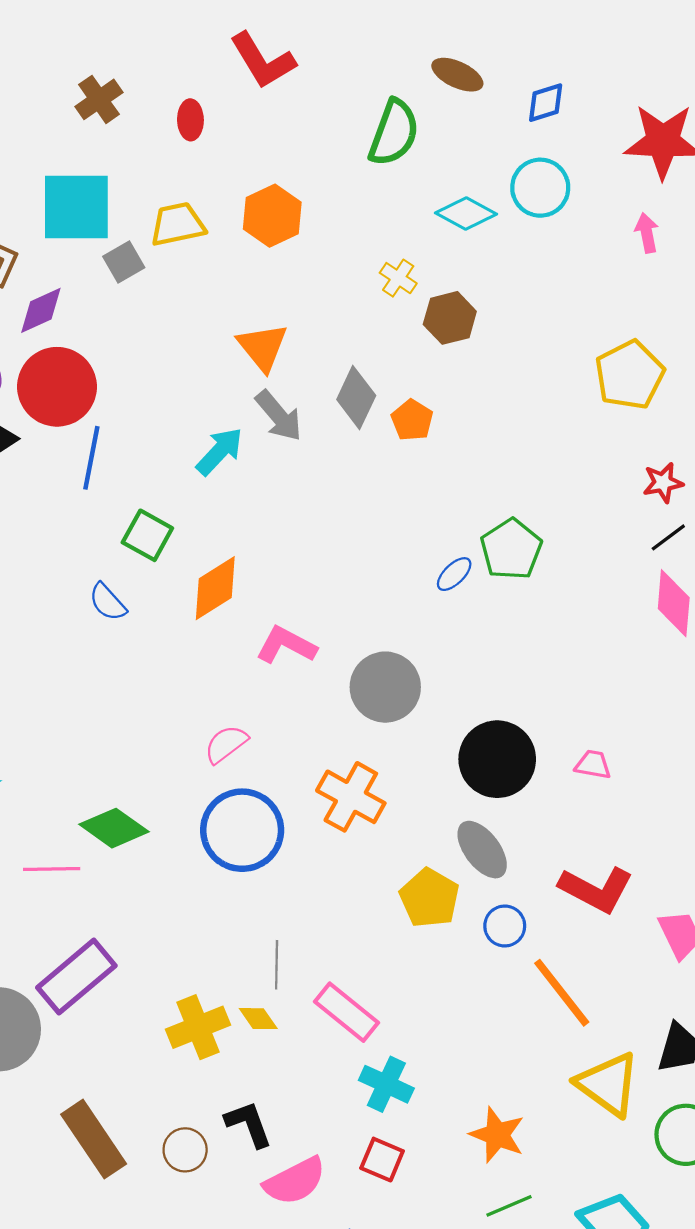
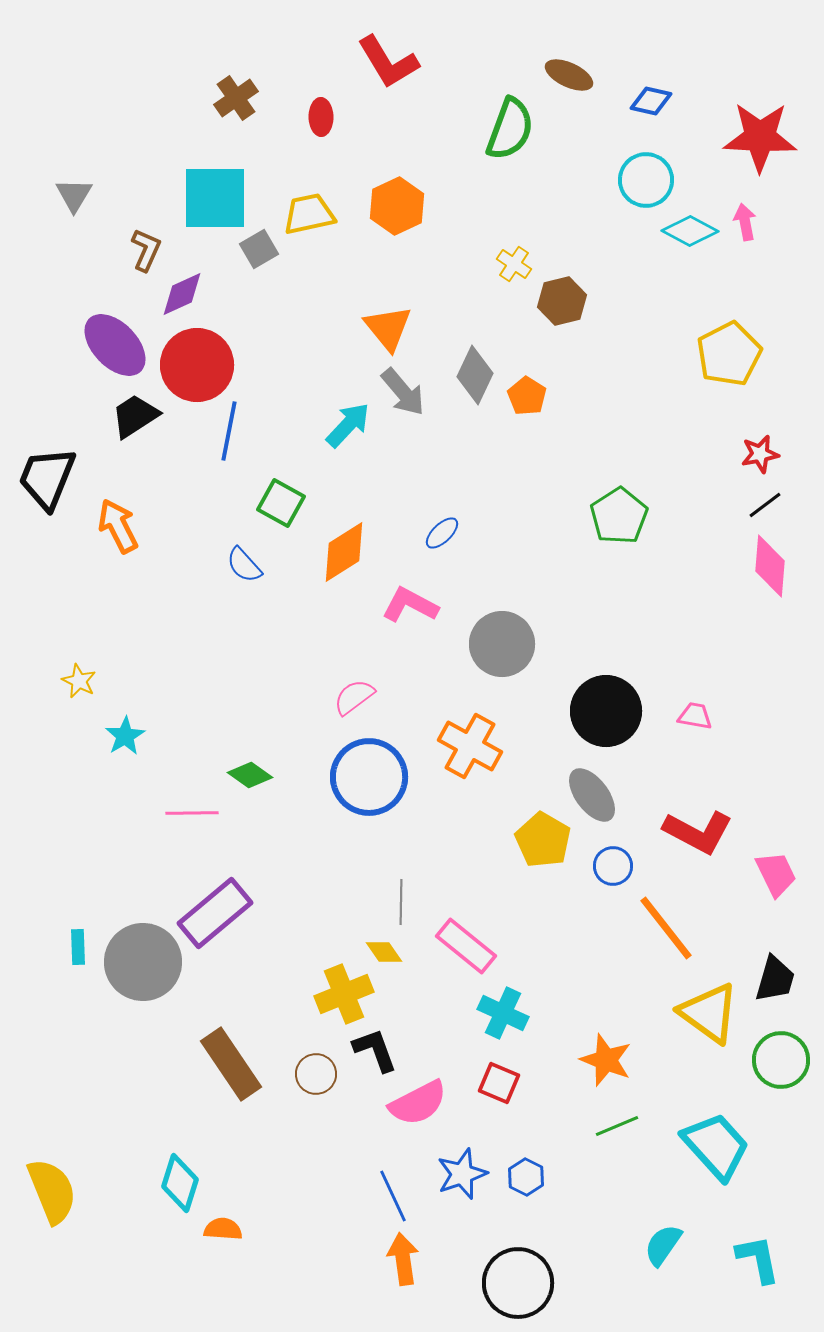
blue diamond: (546, 103) -> (651, 101), turned 30
cyan diamond: (466, 213) -> (690, 231), moved
blue ellipse: (454, 574) -> (442, 533), moved
green diamond: (114, 828) -> (250, 775), size x0.7
yellow cross: (198, 1027) -> (344, 994), moved

